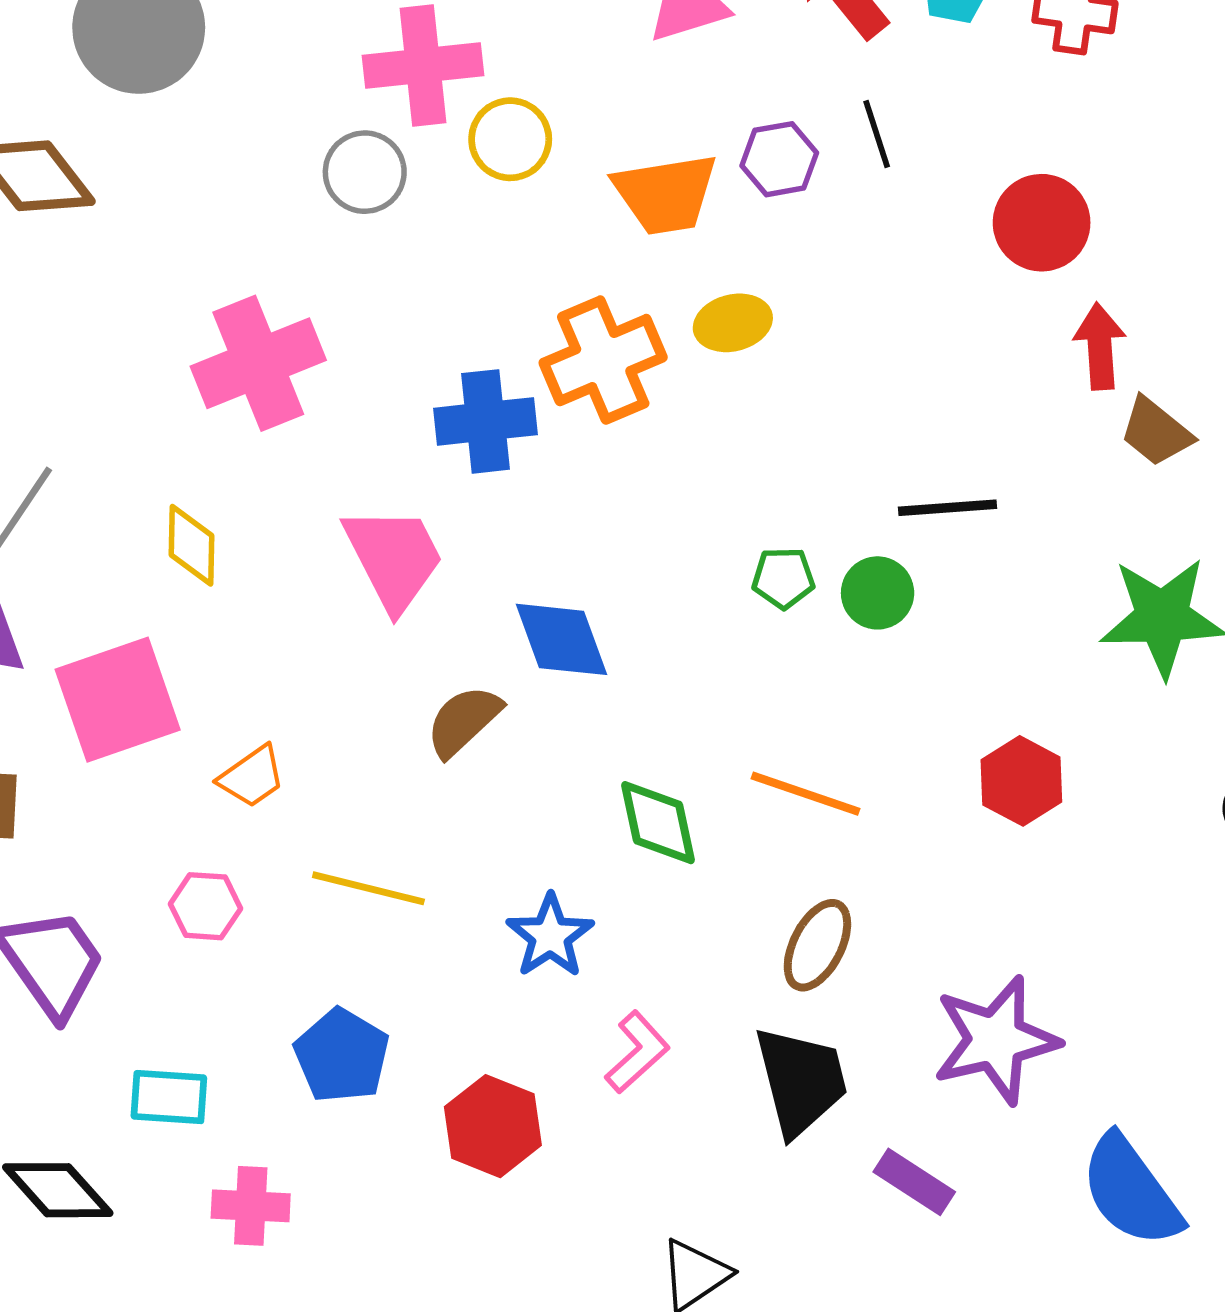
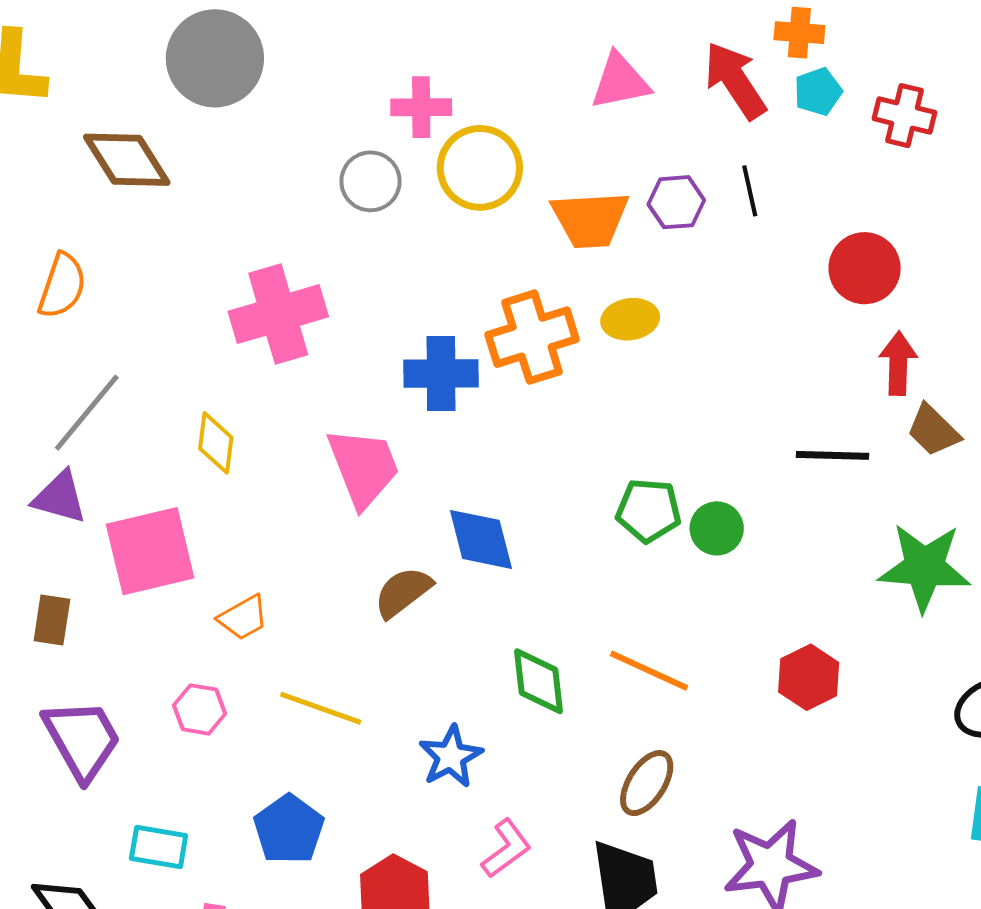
pink cross: (423, 65) -> (421, 107), size x0.7
yellow circle: (510, 139) -> (480, 168), size x1.4
black line: (947, 508) -> (833, 455), moved
green pentagon: (783, 578) -> (649, 510), size x1.4

